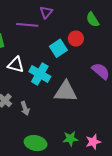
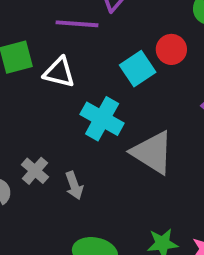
white triangle: (16, 65) -> (59, 72), moved
gray triangle: (66, 92) -> (153, 152), turned 30

